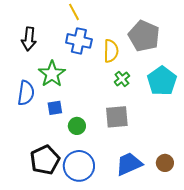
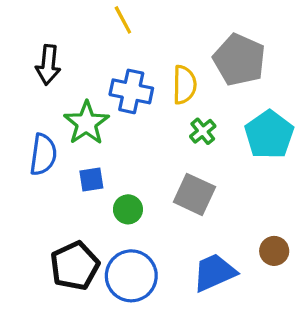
blue cross: (79, 41) -> (131, 91), moved
gray square: (117, 117) -> (194, 194), turned 30
brown circle: (165, 163) -> (274, 251), moved

